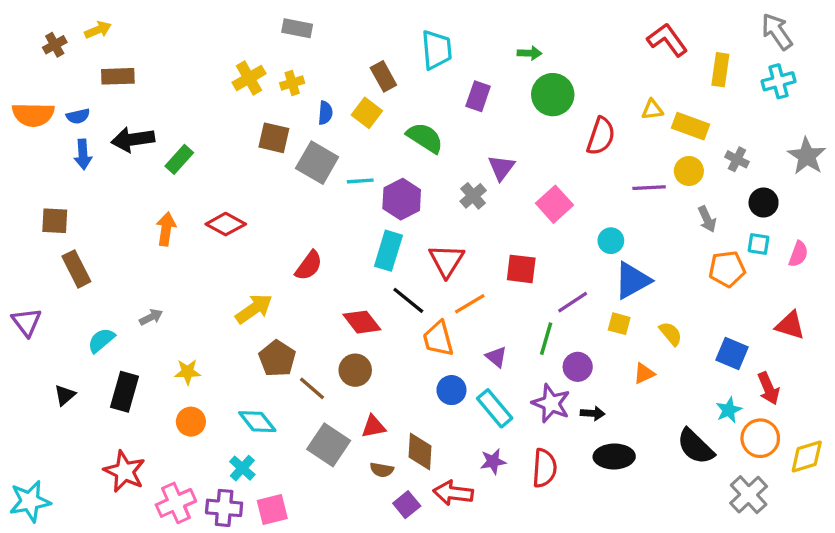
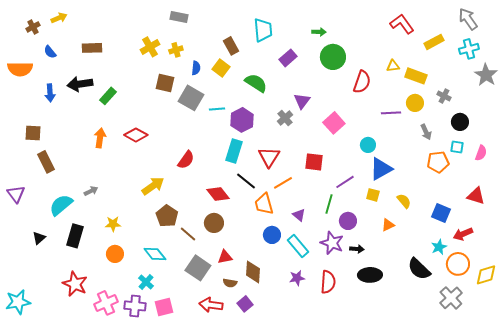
yellow rectangle: (720, 70) -> (434, 42), turned 54
brown rectangle: (118, 76) -> (92, 48), moved
purple rectangle: (478, 96) -> (288, 58), turned 30
blue semicircle: (78, 116) -> (50, 52), moved, turned 64
gray star: (807, 156) -> (486, 75), moved
cyan semicircle: (101, 340) -> (61, 205), size x1.4
red arrow: (769, 388) -> (463, 234), turned 90
red arrow: (453, 493) -> (211, 305), moved

